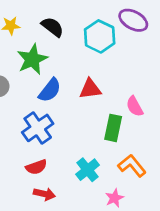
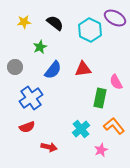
green star: (32, 59) -> (40, 47), size x0.6
blue cross: (38, 128) -> (31, 98), moved
red semicircle: (36, 167) -> (27, 127), moved

